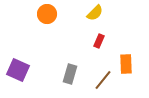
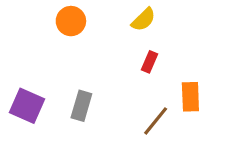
gray rectangle: (70, 74) -> (81, 106), moved

